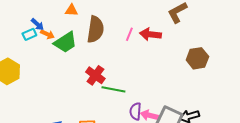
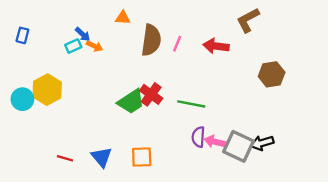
pink line: (129, 34) -> (177, 44), moved
green trapezoid: (65, 42) -> (131, 102), moved
green line: (113, 89) -> (191, 104), moved

